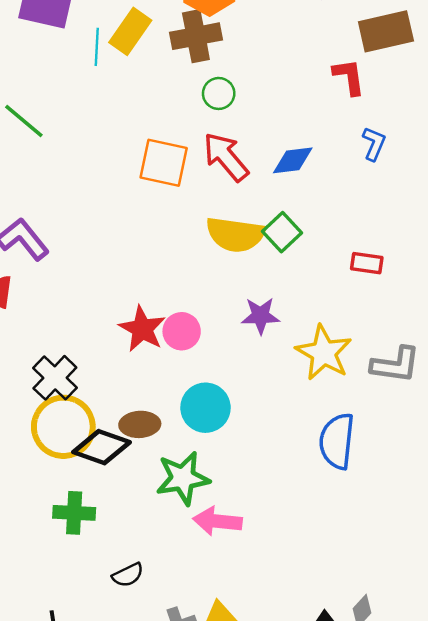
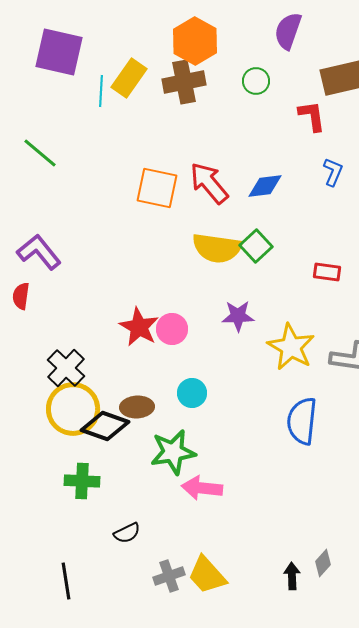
green circle: (219, 93) -> (256, 81), moved
cyan circle: (206, 408) -> (192, 393), size x0.7

